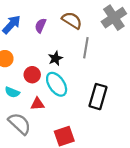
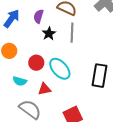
gray line: (86, 48) -> (72, 33), moved
black star: (55, 58) -> (49, 34), moved

